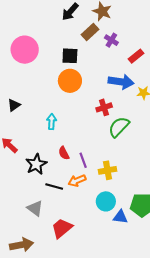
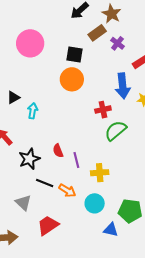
blue arrow: (121, 82) -> (123, 86), turned 70
cyan arrow: (52, 122) -> (33, 111), moved
orange arrow: (77, 181) -> (67, 191), moved, turned -132
blue triangle: (120, 217) -> (111, 230), moved

